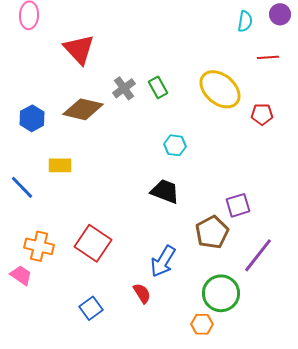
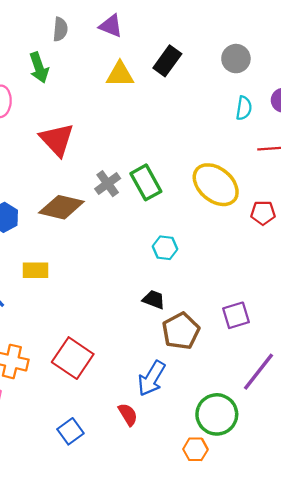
green rectangle: (158, 87) -> (146, 182), size x1.4
black trapezoid: (165, 191) -> (154, 300), size x0.7
brown pentagon: (212, 232) -> (181, 331), moved

